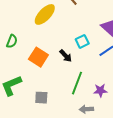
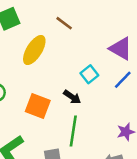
green line: (77, 83) -> (73, 131), moved

